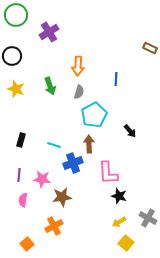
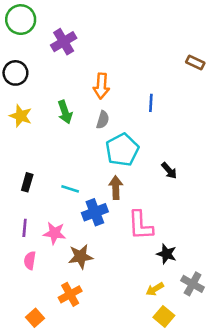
black star: (119, 196) -> (167, 254), moved

